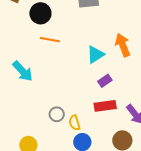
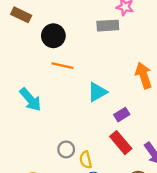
cyan triangle: (95, 55) -> (97, 92), moved
red rectangle: (105, 106) -> (121, 143), turned 55

